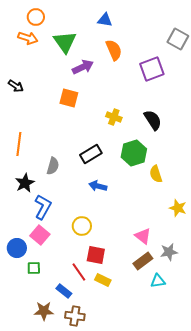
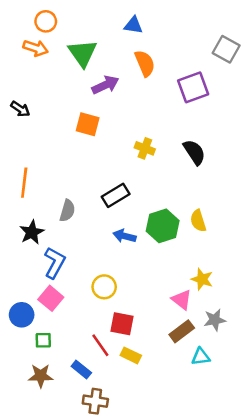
green hexagon: (134, 153) -> (163, 226), moved
yellow star: (178, 208) -> (202, 279), moved
brown star: (44, 311) -> (41, 376), moved

